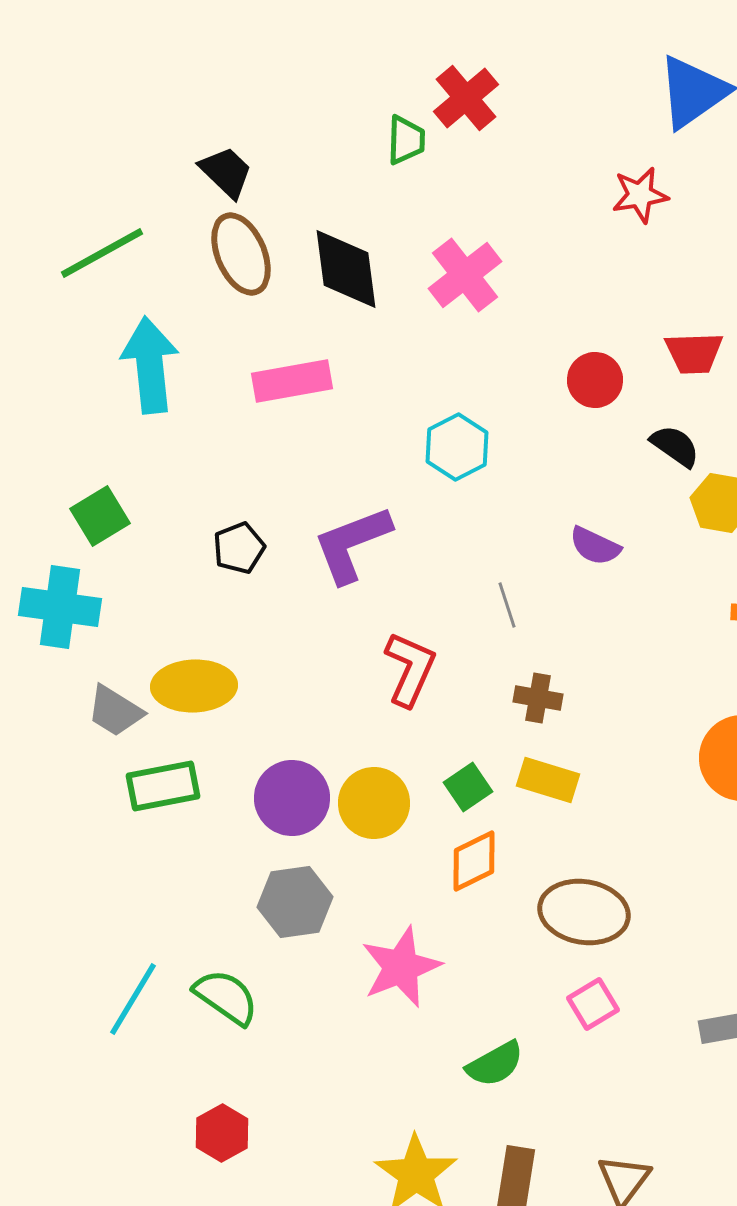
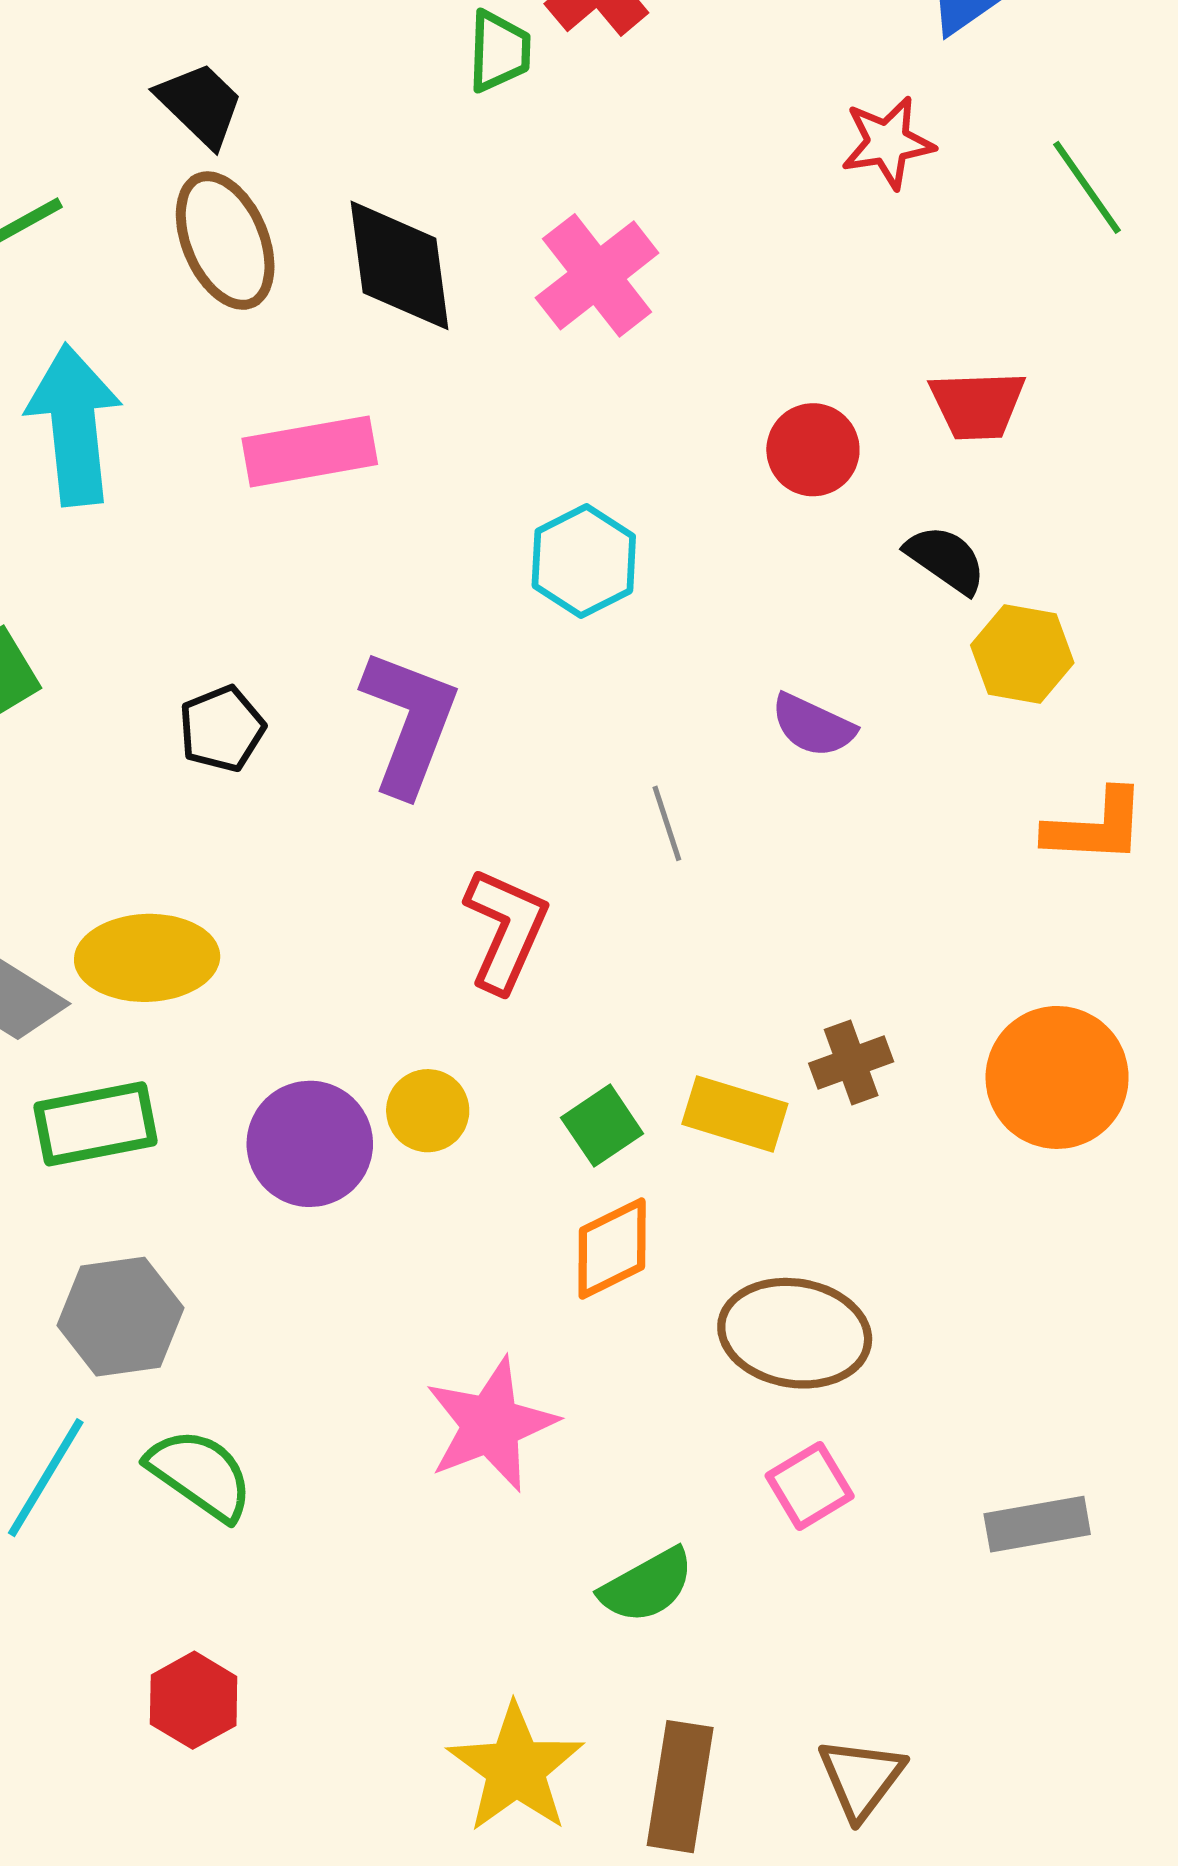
purple L-shape: (352, 544) -> (409, 722), turned 132
brown cross: (538, 698) -> (851, 1063), moved, turned -30
yellow circle: (374, 803) -> (428, 1111), moved, size x0.7
gray hexagon: (295, 902) -> (120, 1317), moved

